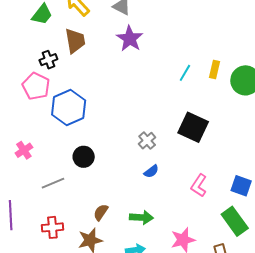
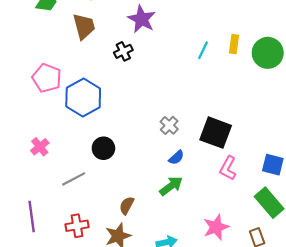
black cross: (48, 60) -> (123, 51), moved
black square: (193, 127) -> (216, 133), moved
green arrow: (141, 217) -> (171, 186), moved, turned -35

